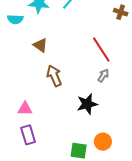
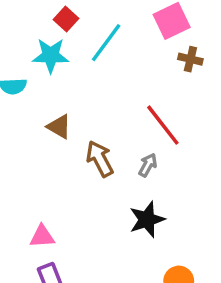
brown arrow: (54, 76) -> (100, 159), moved
gray arrow: (103, 76) -> (148, 165), moved

